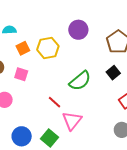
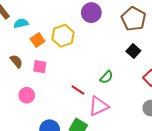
green semicircle: (80, 81) -> (106, 77), moved, size x0.6
pink triangle: (72, 121) -> (99, 106), turned 35

